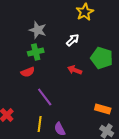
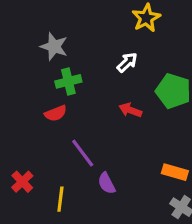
gray star: (38, 30) -> (54, 47), moved
yellow line: (40, 124) -> (60, 199), moved
purple semicircle: (60, 129) -> (107, 183), moved

